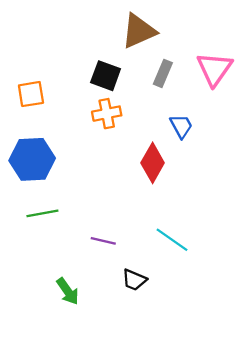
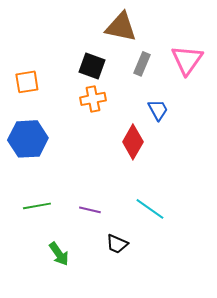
brown triangle: (139, 31) -> (121, 27), turned 36
green line: (42, 213) -> (37, 206), moved

